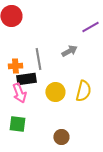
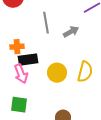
gray line: (38, 59) -> (46, 23), moved

